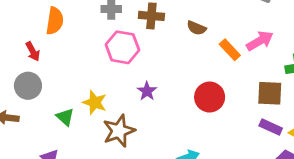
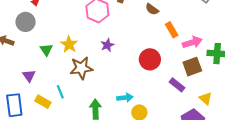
pink arrow: (260, 41) -> (192, 42), moved
brown square: (270, 93) -> (192, 67), turned -36
purple rectangle: (271, 127) -> (177, 85), moved

